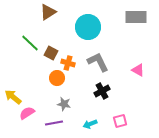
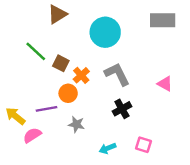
orange cross: (68, 63) -> (81, 75), turned 32
pink square: (120, 121) -> (143, 145), turned 32
purple line: (54, 123) -> (47, 109), moved

